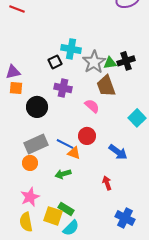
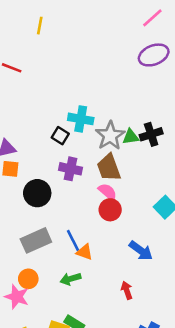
black square: (55, 62) -> (60, 136), turned -32
brown trapezoid: (106, 86) -> (109, 168), moved
red circle: (87, 136) -> (110, 210), moved
blue line: (65, 144) -> (73, 240), turned 36
orange circle: (30, 163) -> (28, 279), moved
pink star: (30, 197) -> (17, 297), moved, turned -30

